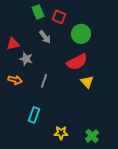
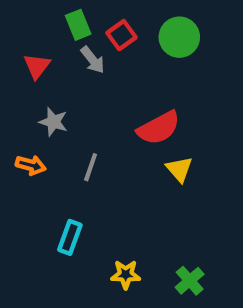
red square: (59, 17) -> (122, 35), turned 32
green circle: (81, 34) -> (179, 37), moved
gray arrow: (45, 37) -> (93, 60), moved
red triangle: (13, 44) -> (37, 66), moved, turned -40

